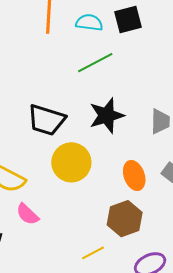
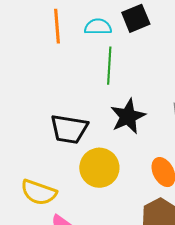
green line: (95, 63) -> (109, 66), turned -51

